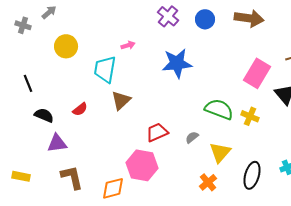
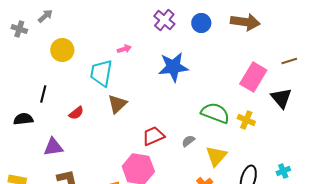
black line: (28, 83) -> (43, 94), moved, turned 36
black semicircle: (44, 115) -> (23, 119), moved, turned -30

